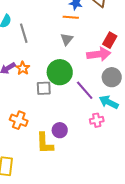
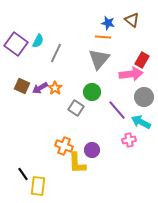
gray line: (24, 33) -> (56, 53), turned 42
gray triangle: (67, 39) -> (99, 59), size x1.6
green circle: (60, 72) -> (92, 92), size x0.7
gray square: (44, 88) -> (76, 108), turned 35
orange cross: (19, 120) -> (64, 146), moved

